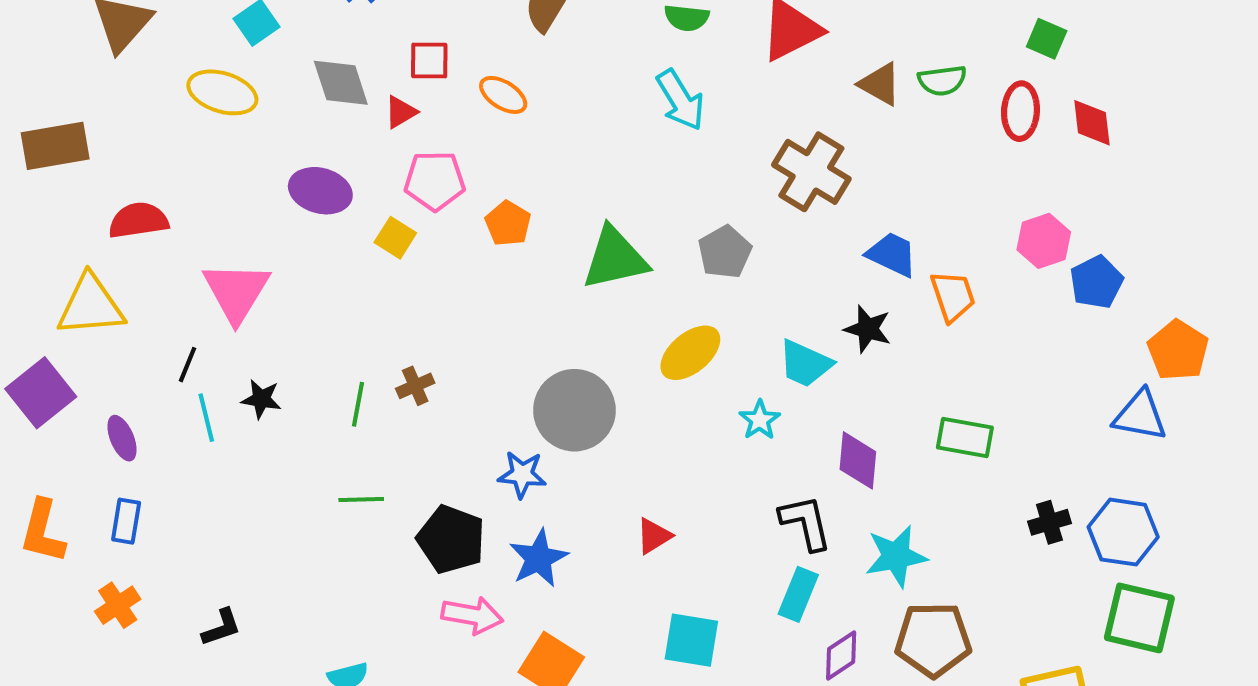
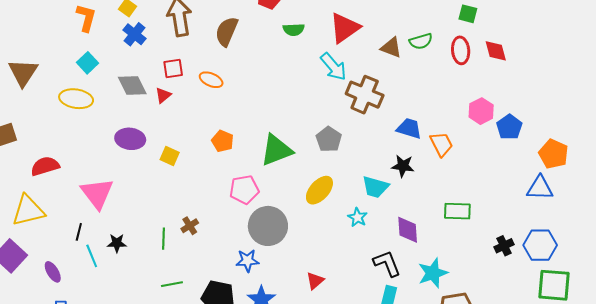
cyan arrow: (680, 100) -> (333, 67), moved
pink pentagon: (435, 181) -> (244, 190), moved

